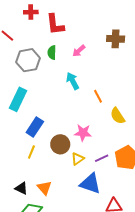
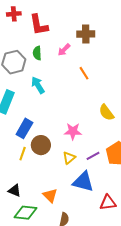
brown cross: (116, 39) -> (86, 34), moved
cyan arrow: (73, 81) -> (38, 85), moved
orange line: (98, 96) -> (84, 73), moved
brown circle: (60, 144) -> (41, 145), moved
orange triangle: (44, 188) -> (50, 195), moved

